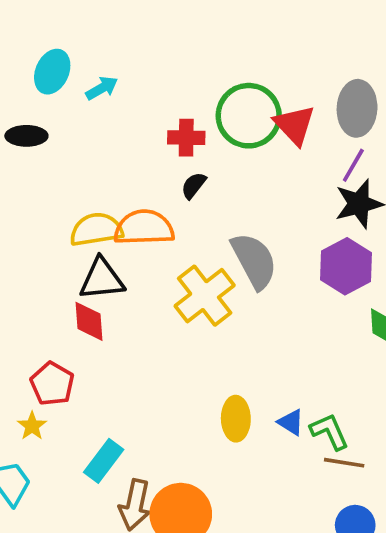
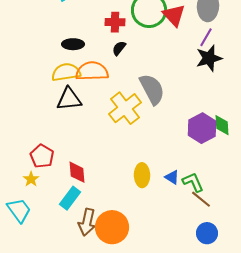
black ellipse: (26, 136) -> (73, 44), moved
purple hexagon: (346, 266) -> (202, 128), moved
red diamond: (89, 321) -> (77, 172), moved
brown line: (344, 463) -> (201, 199), turned 30

